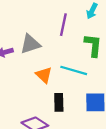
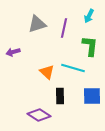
gray triangle: (30, 44) -> (37, 24), moved

